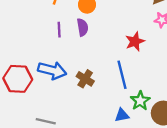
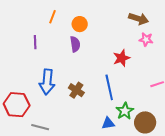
purple line: (59, 30) -> (35, 42), moved
blue arrow: (52, 70) -> (47, 82), turned 80
red hexagon: (18, 79) -> (17, 105), moved

